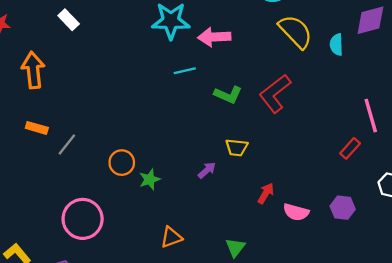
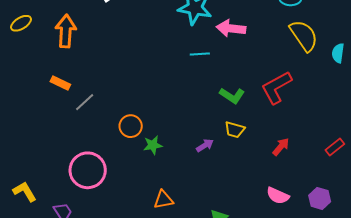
green L-shape: (228, 95) -> (232, 96), moved
red arrow: (266, 193) -> (281, 147), moved

